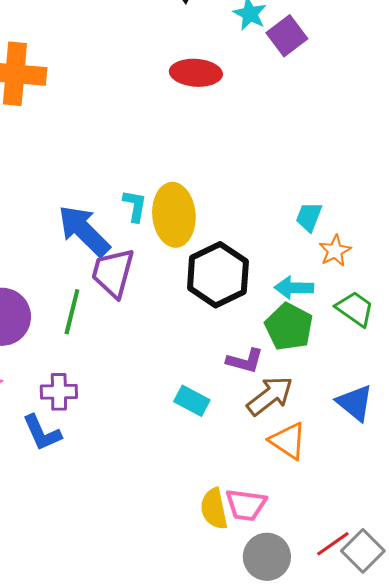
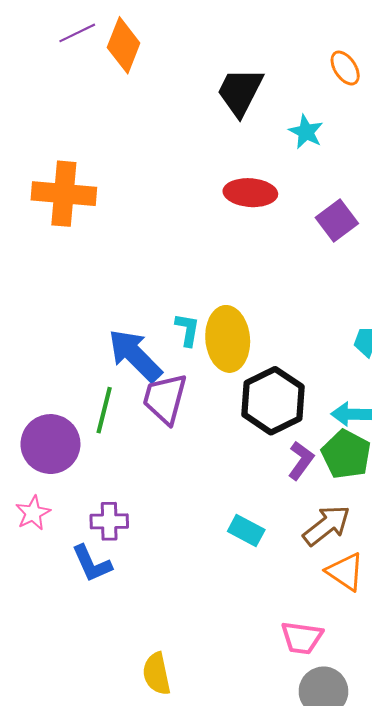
purple square: (287, 36) -> (337, 220), moved
green line: (72, 312) -> (104, 410), moved
purple L-shape: (245, 361) -> (301, 461), moved, turned -69
yellow semicircle: (214, 509) -> (157, 674), moved

